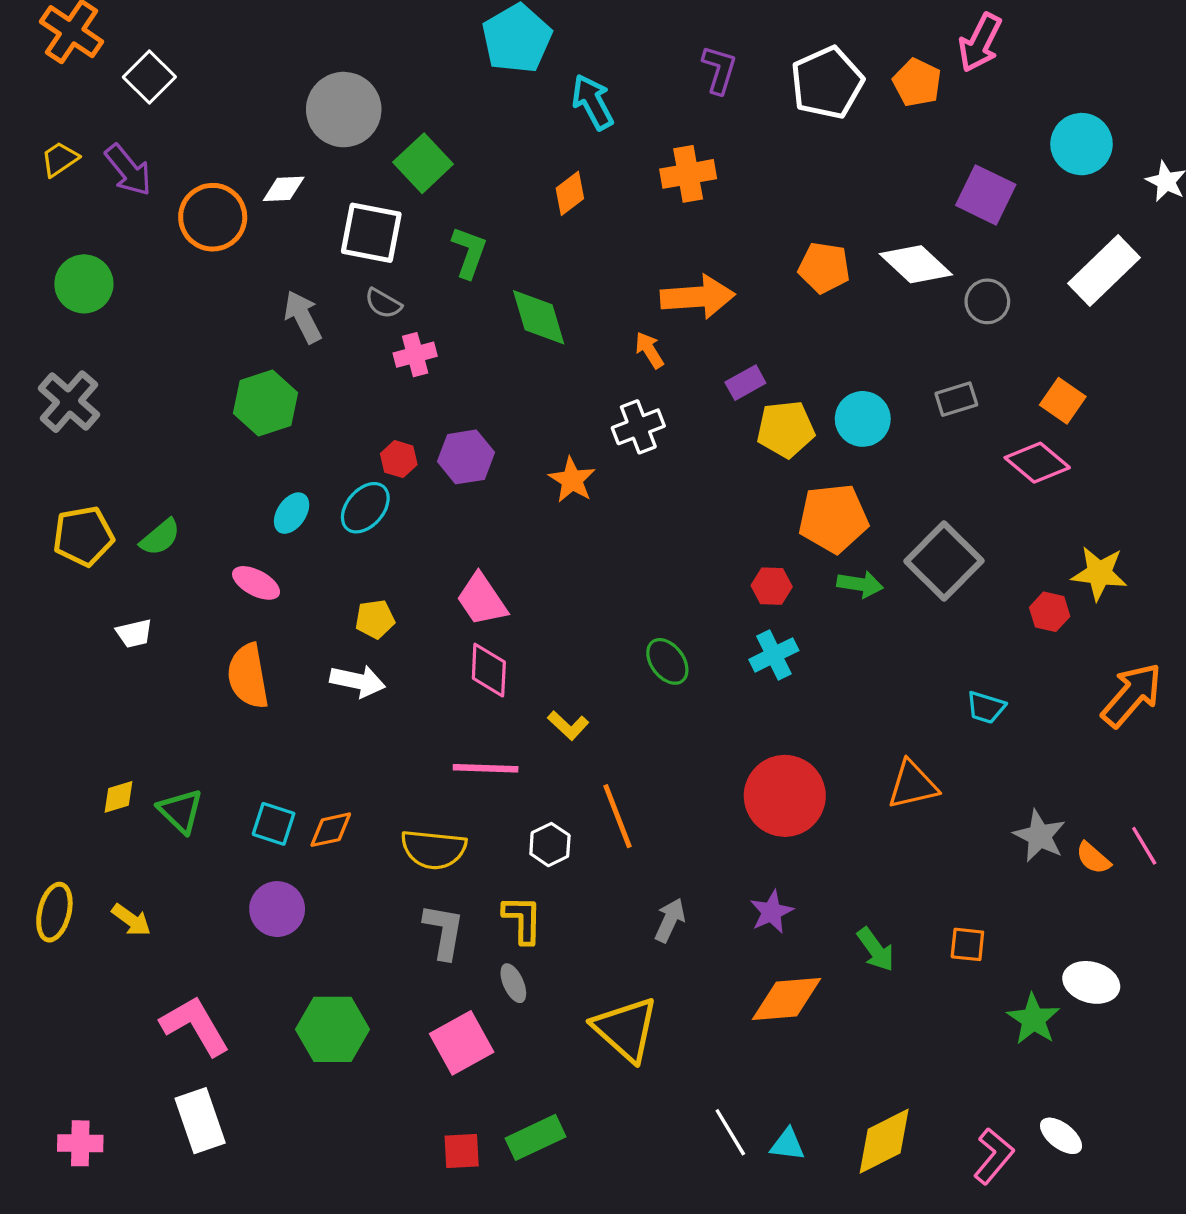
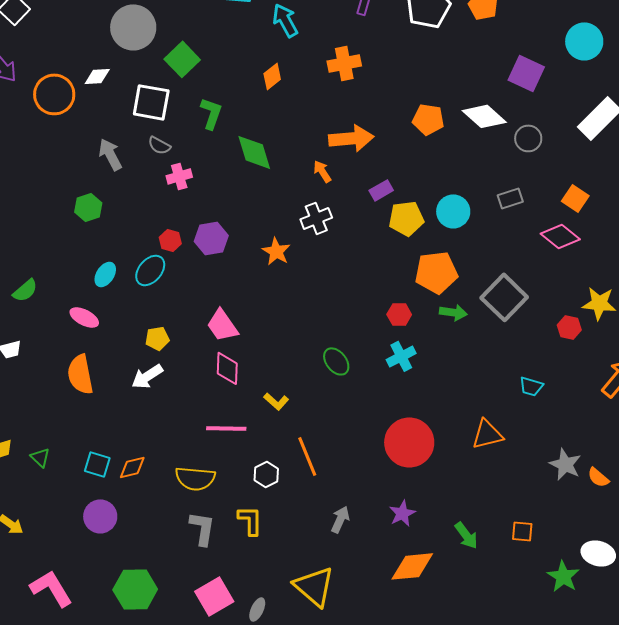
green hexagon: (265, 403) -> (88, 207), size x0.7
white arrow: (358, 681) -> (147, 376), turned 136
green triangle: (180, 811) -> (40, 457), size x0.7
gray ellipse: (513, 983) -> (257, 609), moved, turned 50

